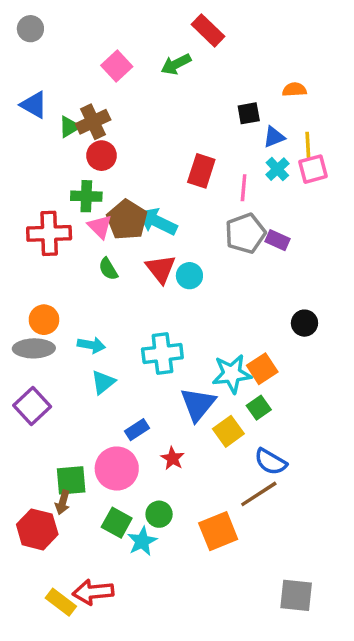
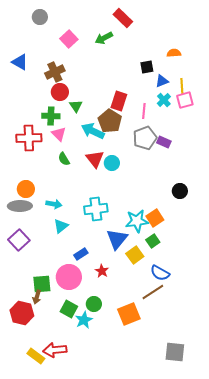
gray circle: (30, 29) -> (40, 17), moved
green triangle: (69, 127) -> (76, 106), moved, turned -32
brown pentagon: (127, 220) -> (110, 121), moved

